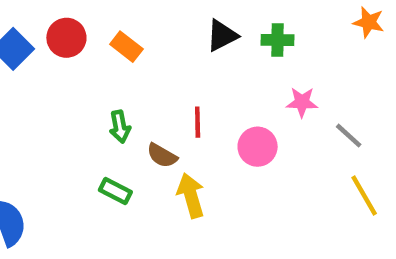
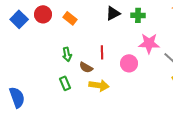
pink star: (302, 102) -> (149, 43), size x1.5
green rectangle: (115, 191) -> (65, 83), turned 40
yellow arrow: (191, 196) -> (99, 85), turned 114

